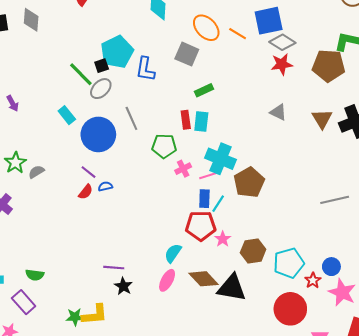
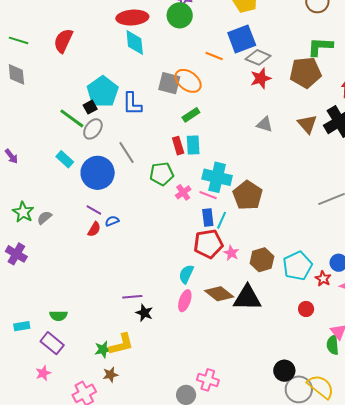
orange ellipse: (206, 28) -> (188, 81), moved
pink line: (208, 176) -> (208, 195), turned 48
red circle: (290, 309) -> (306, 309), size x0.5

